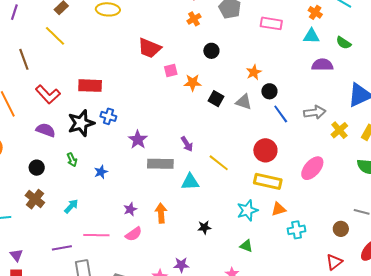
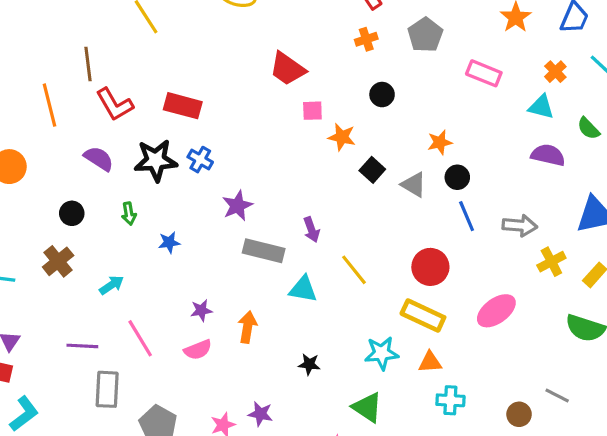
brown line: (24, 59) -> (88, 64), moved
pink line: (96, 235) -> (140, 338), turned 45
green triangle: (246, 246) -> (367, 407), size x1.5

